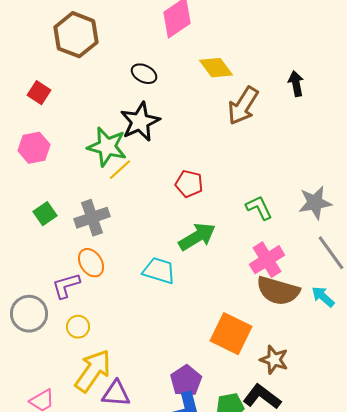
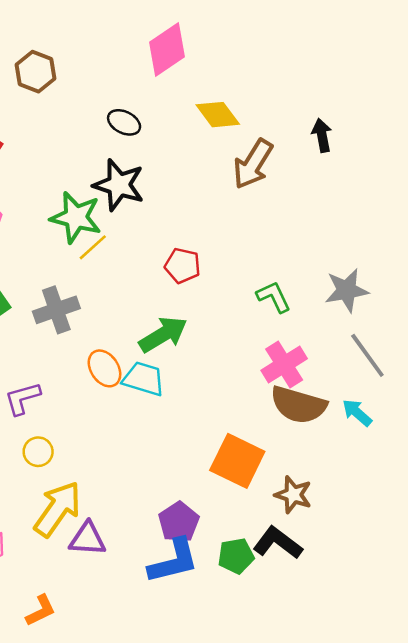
brown hexagon: (76, 35) -> (35, 72), size x0.7
black star: (140, 122) -> (119, 185), turned -30
green arrow: (197, 237) -> (163, 335), moved
orange ellipse: (91, 263) -> (104, 368), moved

